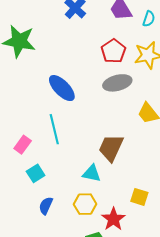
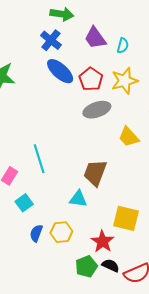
blue ellipse: (62, 88) -> (60, 71), moved
yellow square: (139, 197) -> (126, 218), size x1.5
yellow hexagon: (85, 204) -> (61, 232), moved

